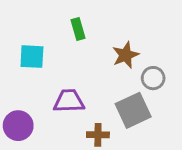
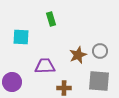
brown star: (126, 55) -> (78, 55), moved
gray square: (133, 110) -> (99, 81), moved, turned 30

